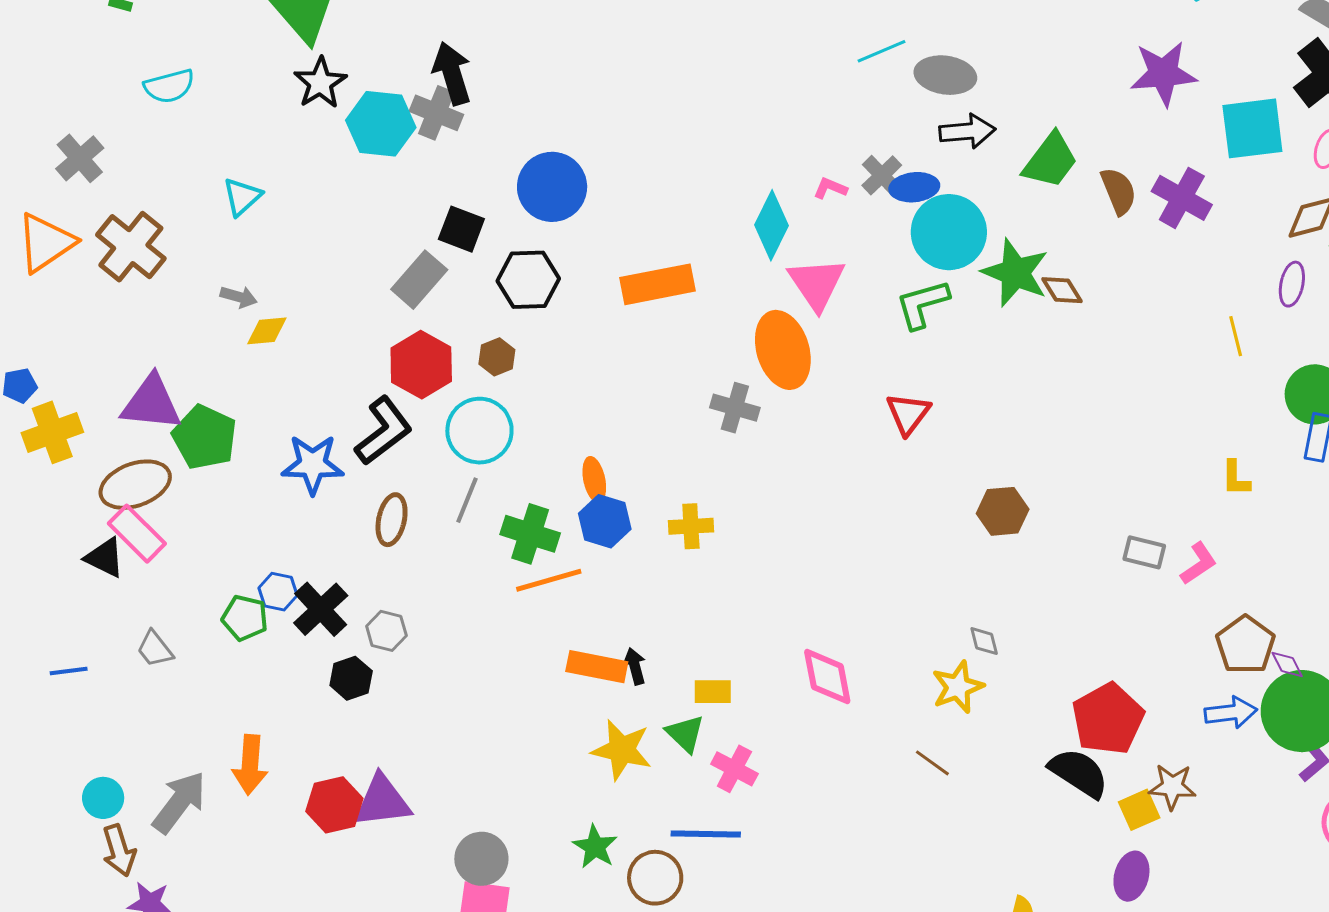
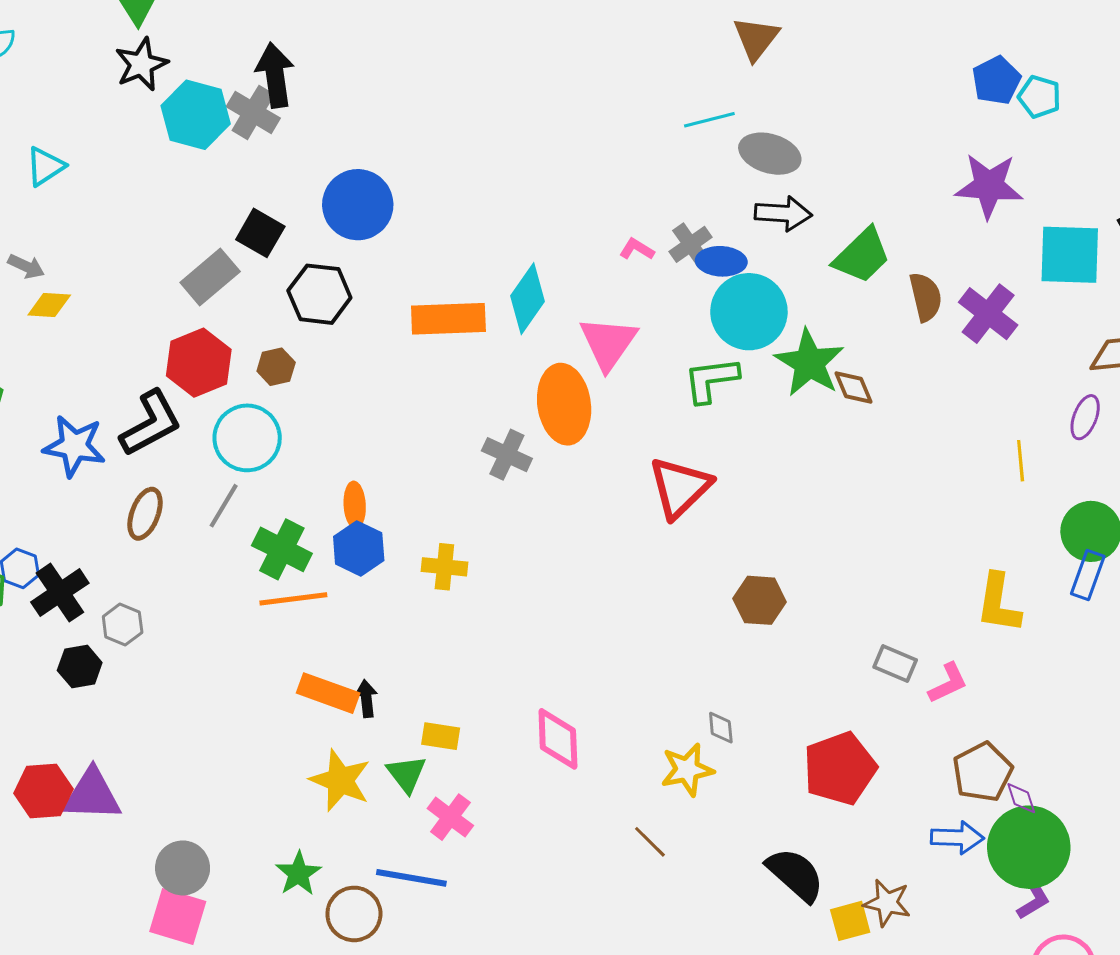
cyan diamond: (772, 225) -> (528, 299), moved
red triangle: (908, 414) -> (680, 488), size x1.4
yellow L-shape: (1236, 478) -> (999, 603), size x1.6
red pentagon: (1108, 719) -> (840, 768), moved

